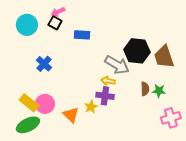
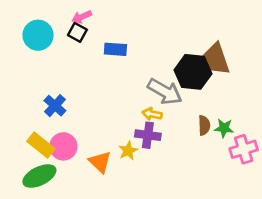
brown trapezoid: (164, 57) -> (215, 59), moved
blue cross: (44, 64) -> (55, 106), moved
pink cross: (171, 118) -> (244, 149), moved

